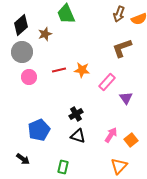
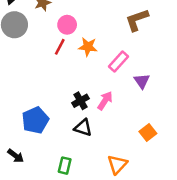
red line: (59, 70) -> (60, 47), turned -48
pink circle: (29, 77) -> (67, 25), moved
pink arrow: (111, 135) -> (105, 101), moved
orange triangle: (119, 166) -> (117, 164), moved

